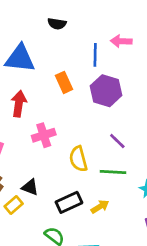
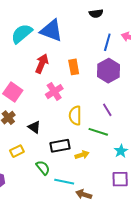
black semicircle: (57, 24) -> (96, 13), moved, turned -32
orange rectangle: (64, 82) -> (74, 67), moved
pink cross: (44, 135) -> (54, 92), turned -30
yellow rectangle: (14, 205) -> (17, 151), moved

